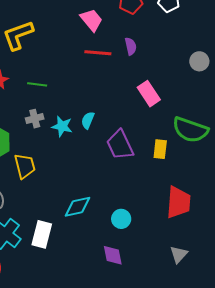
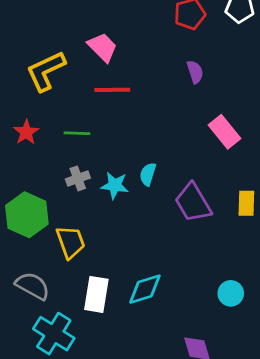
pink trapezoid: (91, 20) -> (102, 47), moved
red line: (98, 53) -> (112, 90), moved
cyan circle: (121, 219) -> (231, 293), moved
white rectangle: (42, 234) -> (96, 294), moved

